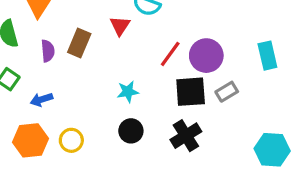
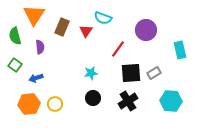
brown rectangle: (79, 43) -> (62, 27), moved
purple circle: (206, 56) -> (146, 30), moved
cyan hexagon: (272, 150) -> (171, 101), moved

